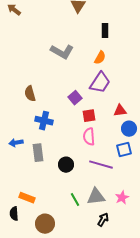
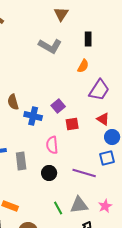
gray L-shape: (62, 52) -> (50, 46), moved
purple trapezoid: (100, 83) -> (99, 90), moved
red triangle: (120, 111) -> (103, 119), turned 40
blue cross: (44, 121) -> (33, 116), moved
pink semicircle: (89, 137) -> (52, 145), moved

